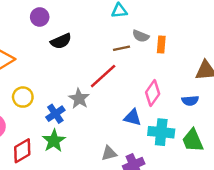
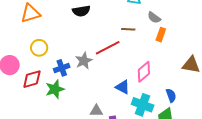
gray semicircle: (141, 36) -> (154, 18), moved
blue semicircle: (190, 101) -> (171, 95), moved, turned -120
red diamond: (22, 151) -> (32, 79), moved

